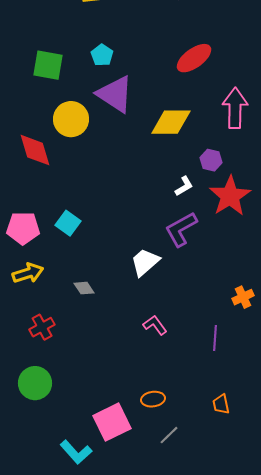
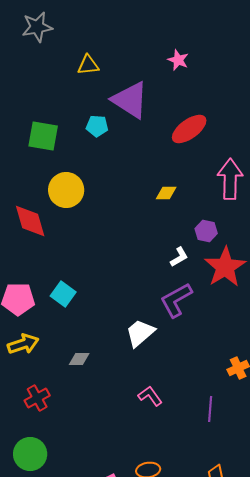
cyan pentagon: (102, 55) -> (97, 126), turned -30
purple triangle: (115, 94) -> (130, 100), moved
yellow diamond: (171, 122) -> (166, 193), size x0.5
gray diamond: (84, 288) -> (79, 359), turned -55

